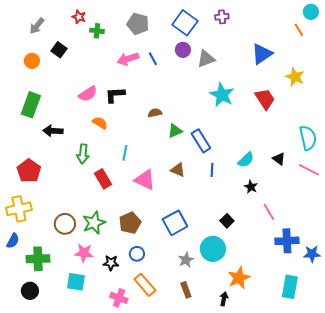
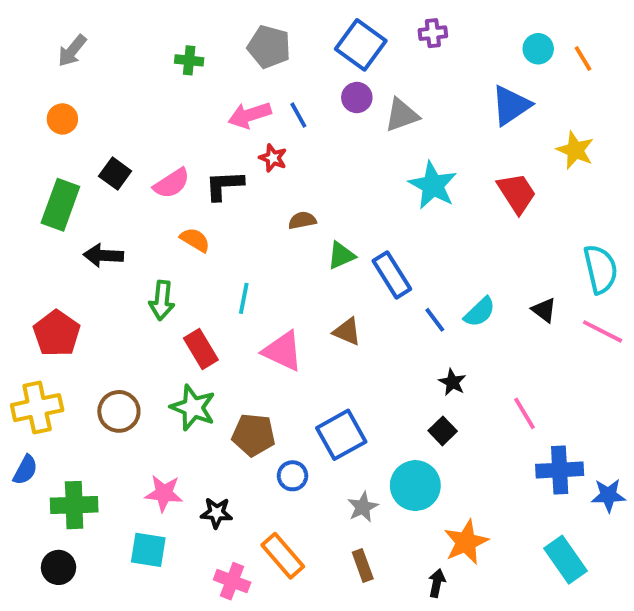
cyan circle: (311, 12) -> (538, 49), moved
red star: (79, 17) -> (273, 158), moved
black square: (59, 50) -> (115, 174), moved
blue line: (212, 170) -> (435, 320), moved, turned -40
black star: (251, 187) -> (452, 382), moved
green star: (94, 223) -> (193, 408), moved, turned -30
brown pentagon: (130, 223) -> (253, 435), turned 30
brown circle: (65, 224) -> (119, 411), moved
blue circle: (137, 254) -> (292, 476), moved
cyan rectangle: (290, 287) -> (565, 560), turned -45

